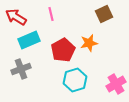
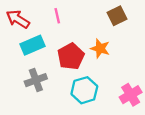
orange star: (89, 43) -> (100, 48), turned 30
gray cross: (21, 69) -> (36, 80), moved

